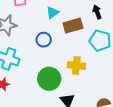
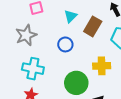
brown rectangle: (73, 26) -> (93, 26), turned -36

